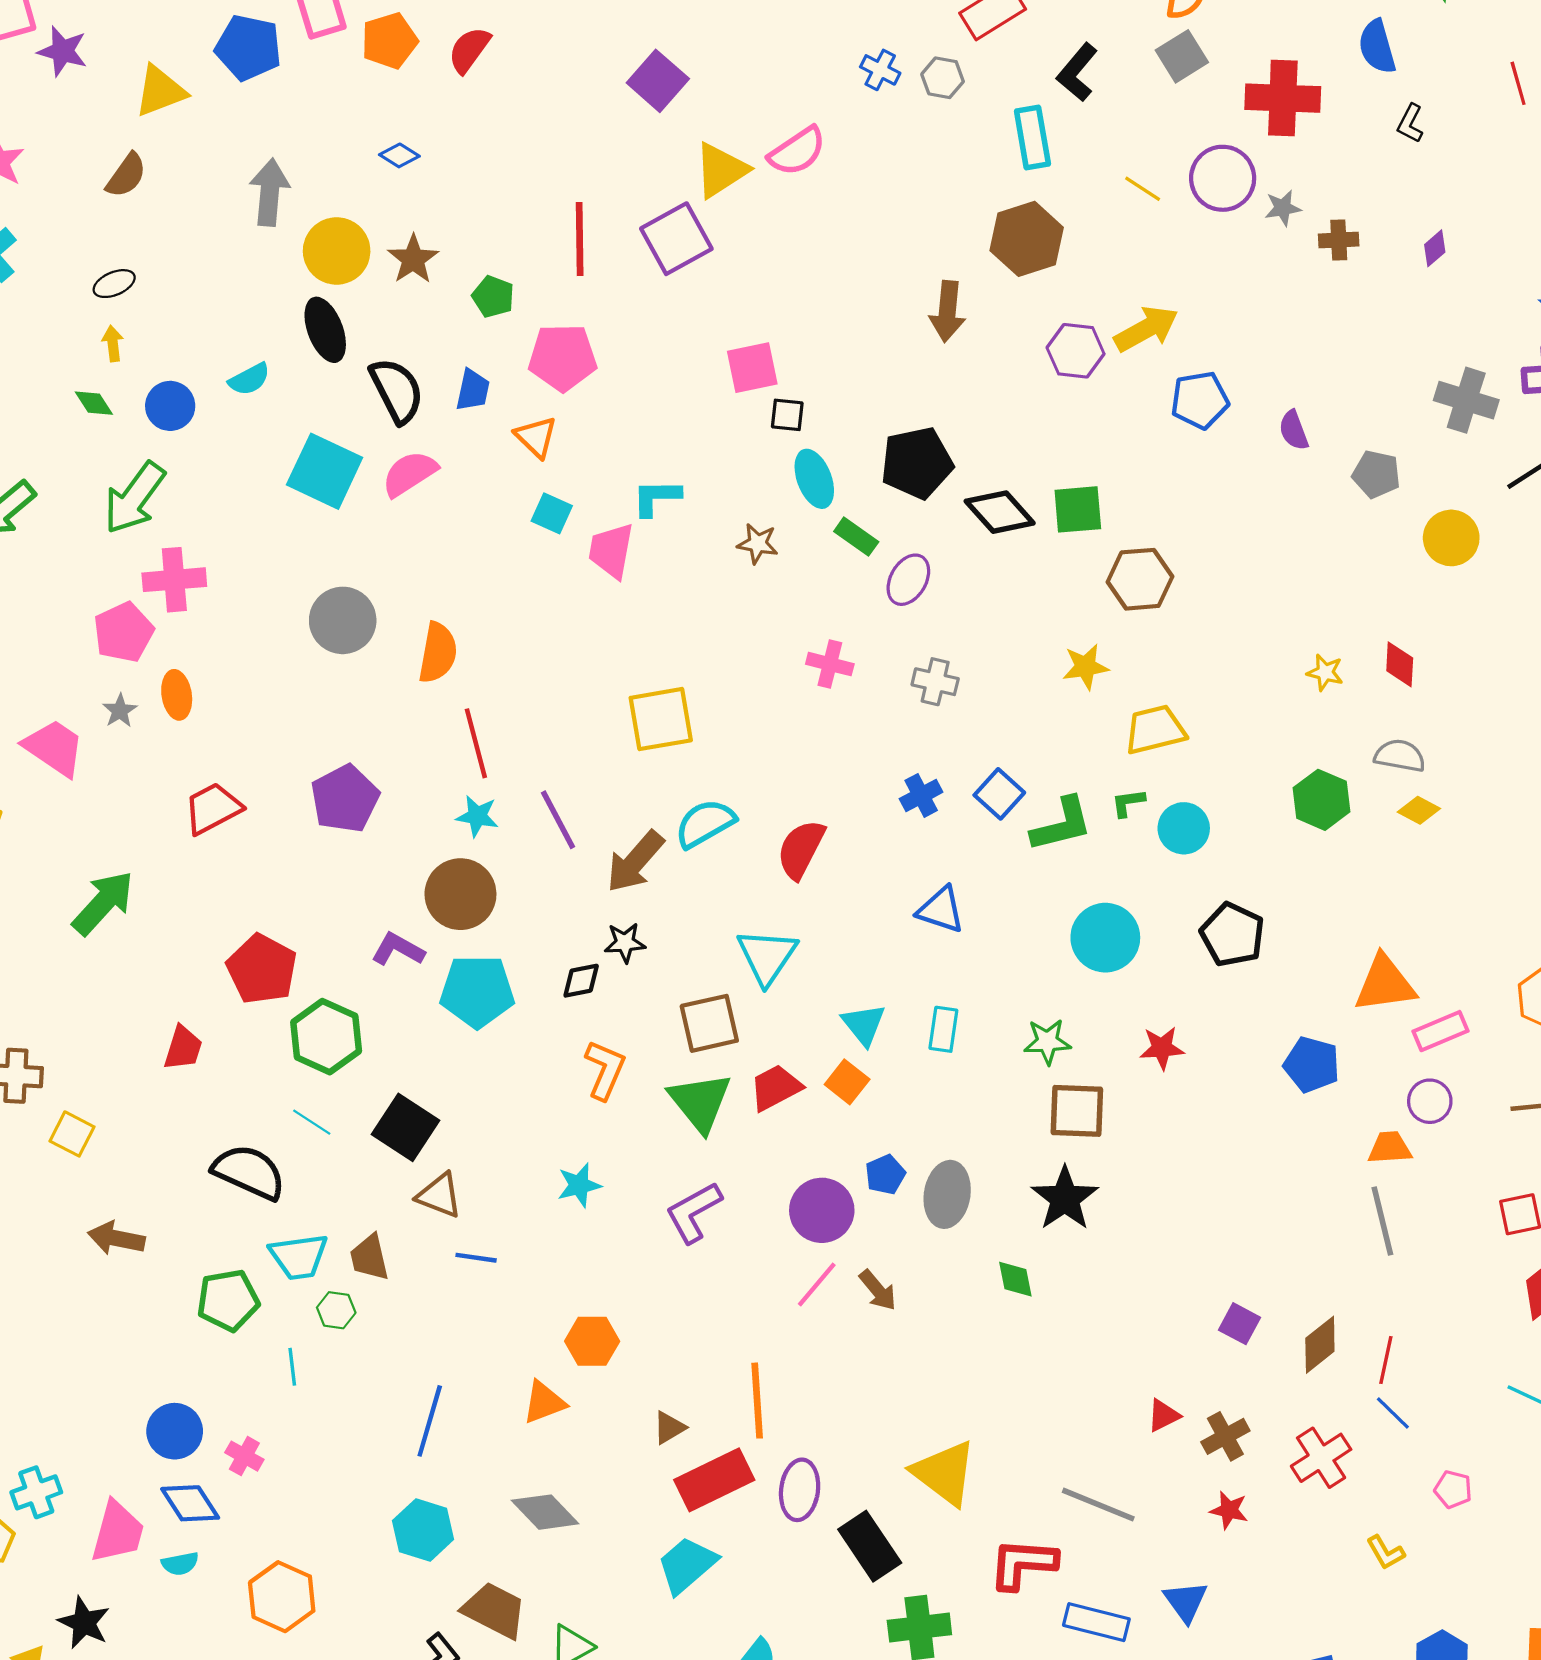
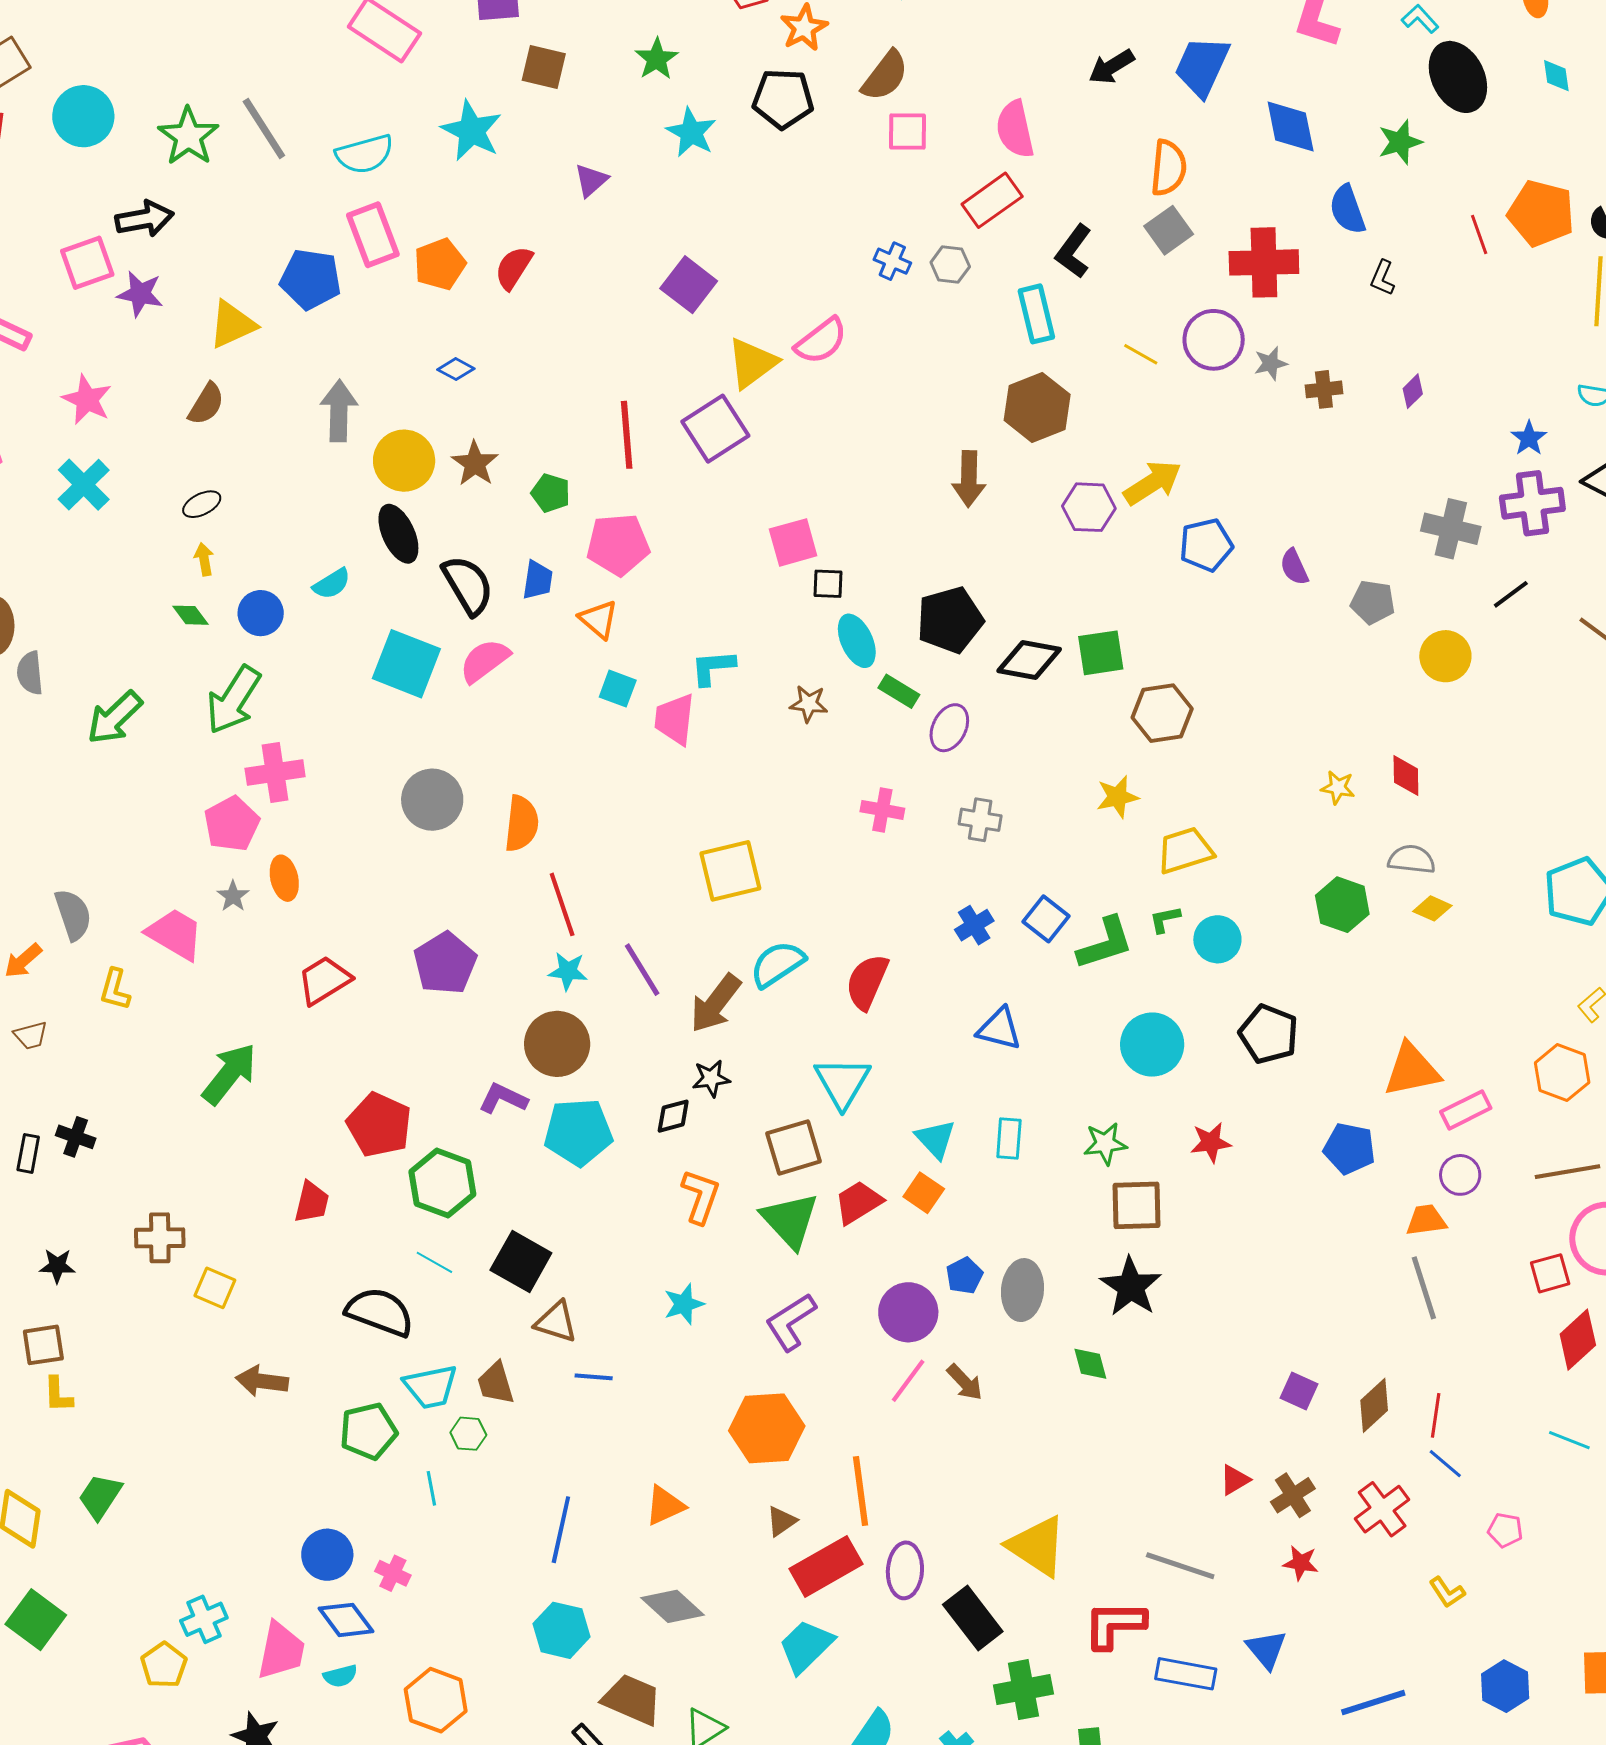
black diamond: (1000, 512) -> (1029, 660), turned -34
orange hexagon: (592, 1341) -> (767, 1428), moved, size x1.5

